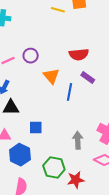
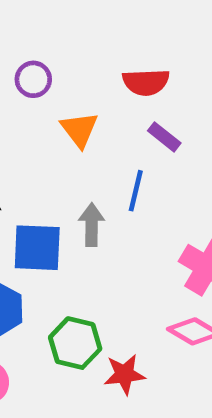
blue line: (69, 92) -> (136, 191), moved
blue square: (36, 128) -> (37, 248), size x1.6
gray arrow: (78, 140) -> (92, 225), moved

